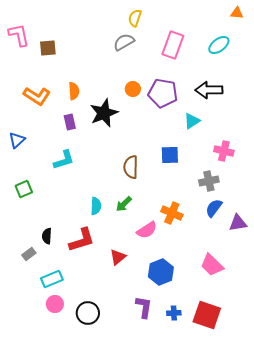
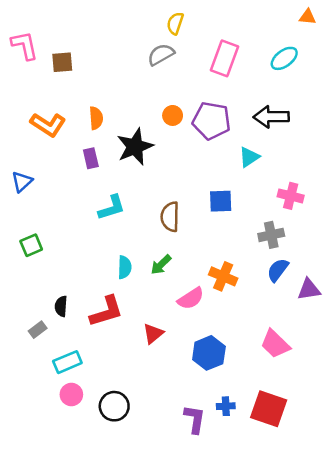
cyan L-shape: (64, 160) -> (112, 208), moved
purple L-shape: (144, 307) -> (195, 419), moved

